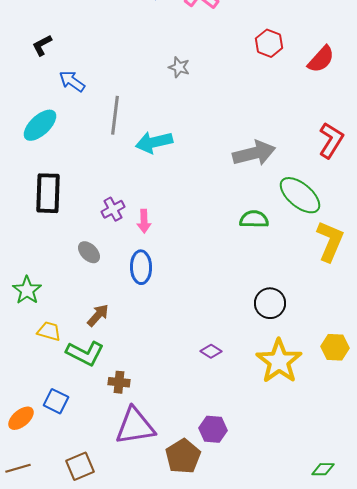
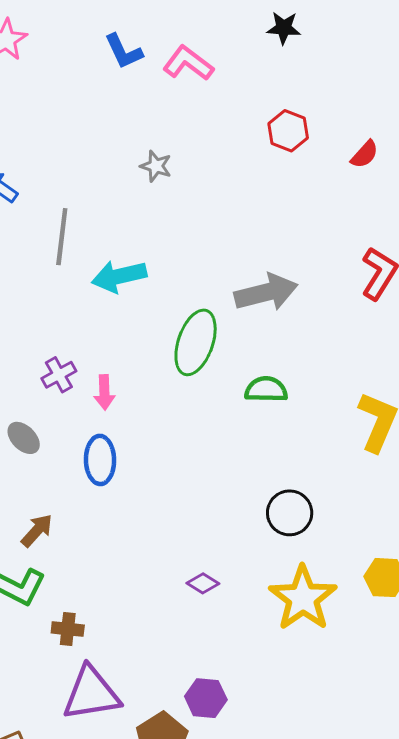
red semicircle: (321, 59) -> (365, 154), size x0.7
green ellipse: (300, 195) -> (196, 342), moved, turned 69

